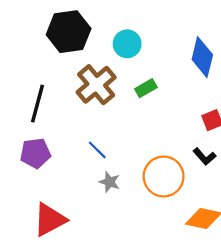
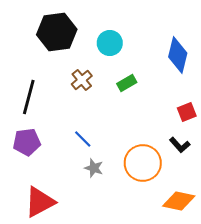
brown cross: (96, 85) -> (82, 80), size x0.6

